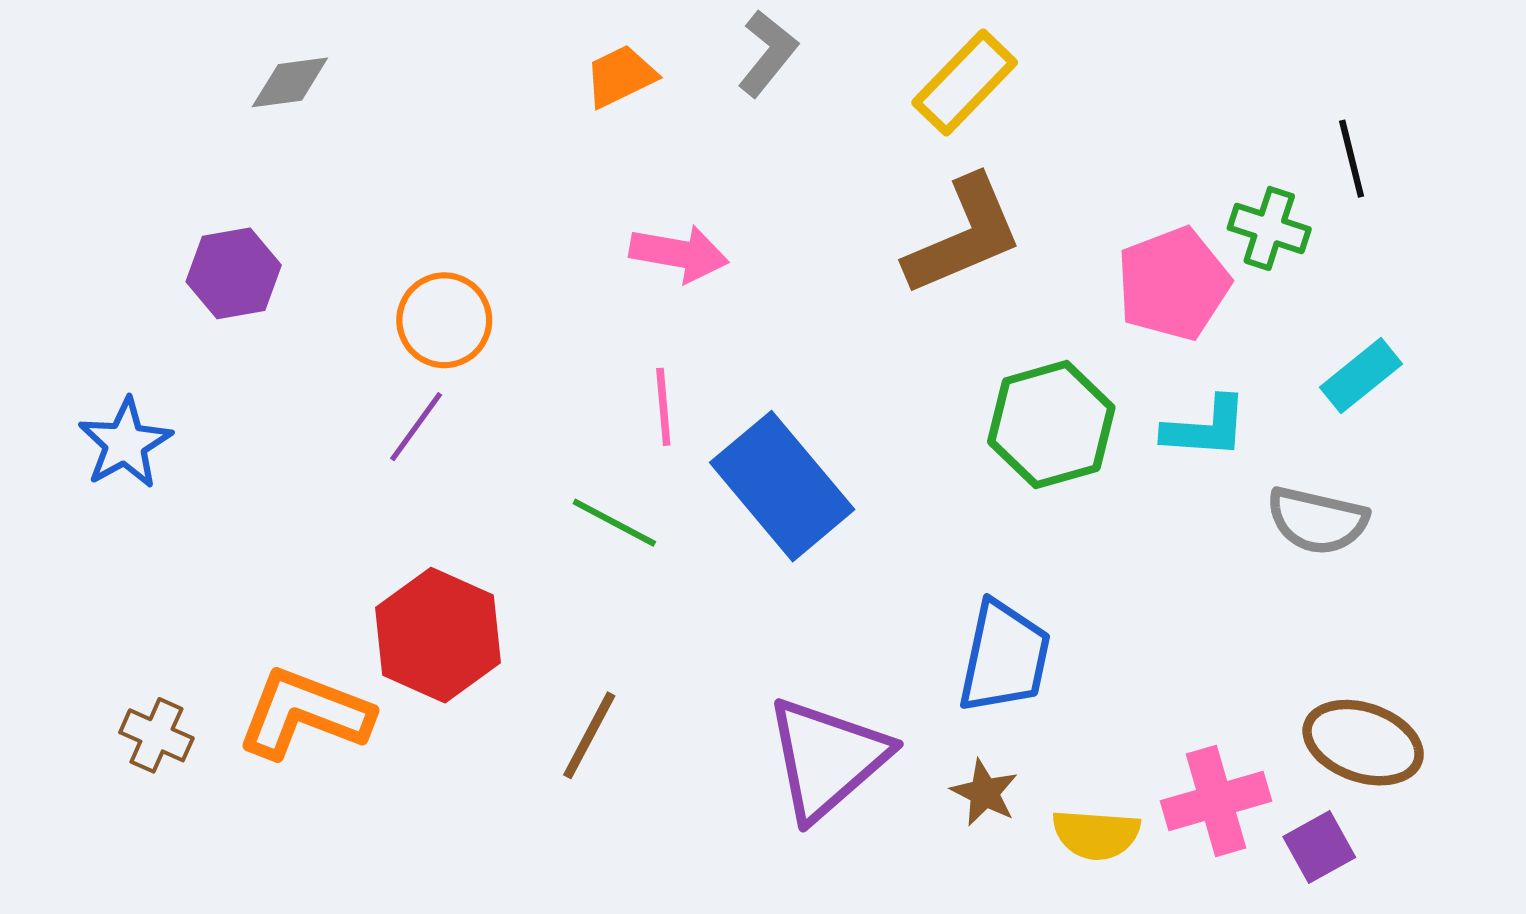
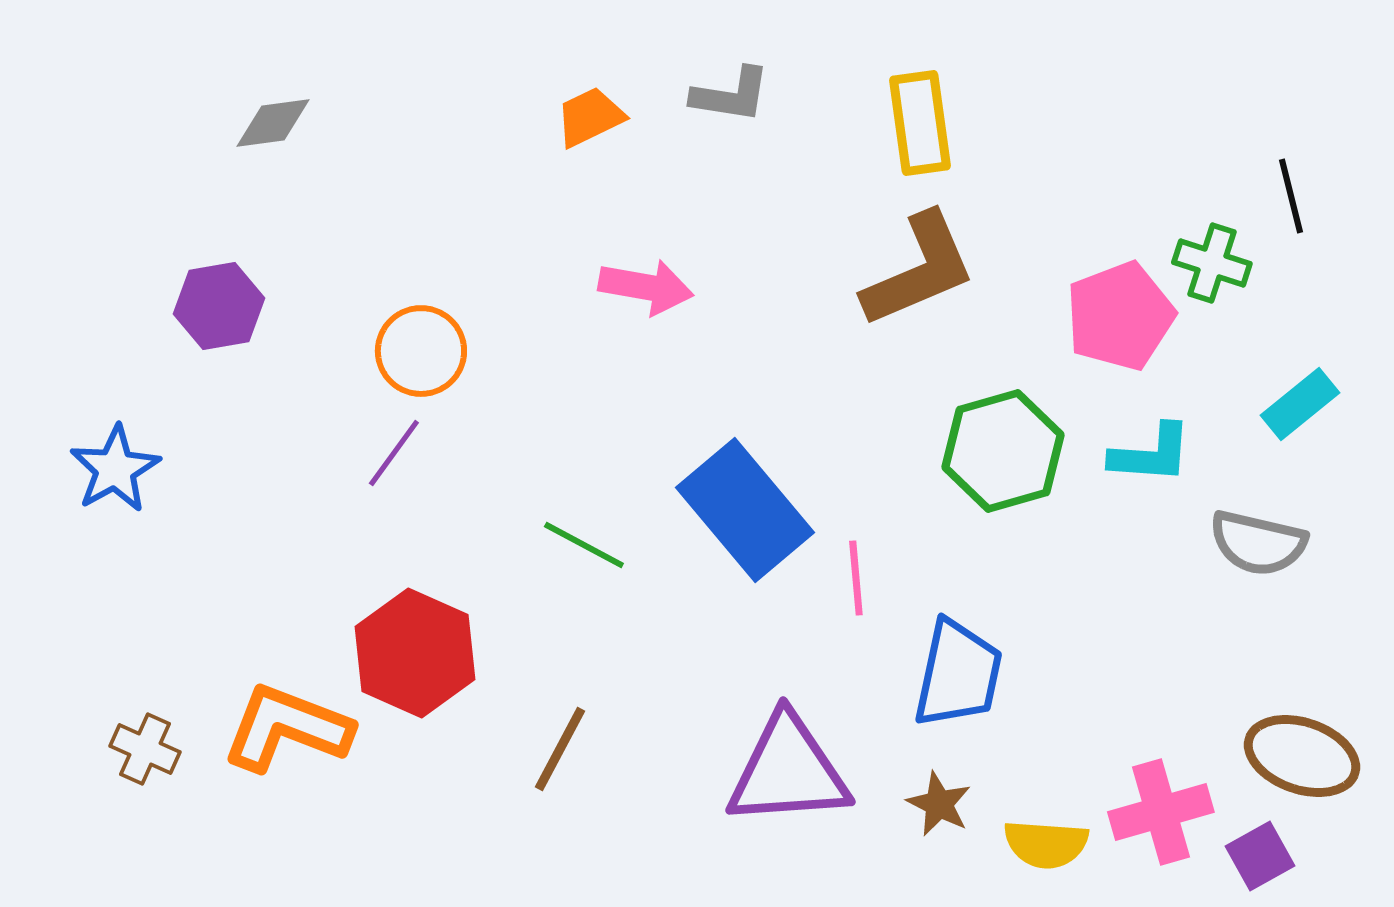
gray L-shape: (768, 53) -> (731, 95), turned 60
yellow rectangle: (965, 82) -> (920, 123), turned -52
pink line: (663, 407) -> (856, 578), moved
purple triangle: (827, 758) -> (788, 771), turned 37

